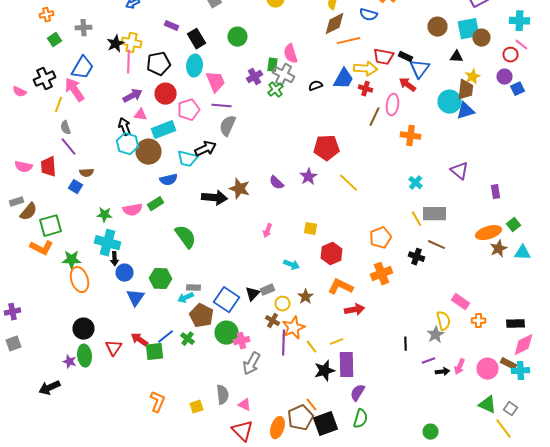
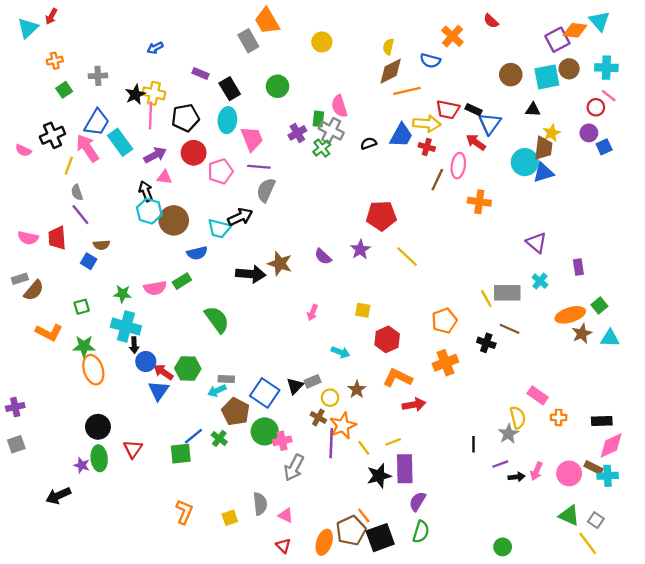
brown circle: (482, 38) -> (569, 69), moved
cyan rectangle: (164, 130) -> (120, 142), moved, turned 75
cyan cross: (416, 183) -> (540, 281), moved
green square: (50, 226) -> (82, 307), moved, size x0.6
red arrow: (140, 340) -> (163, 372), moved
red triangle: (242, 431) -> (283, 546), size x0.6

